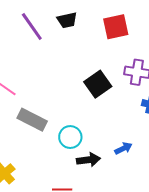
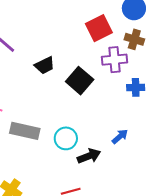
black trapezoid: (67, 20) -> (45, 65), moved
red square: (116, 27) -> (99, 28), moved

